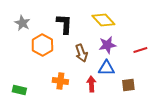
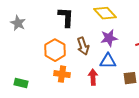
gray star: (22, 23) -> (18, 23), moved
orange hexagon: (42, 45) -> (55, 50), moved

